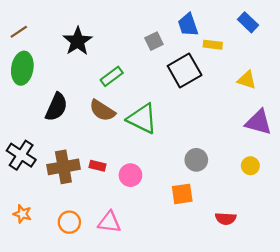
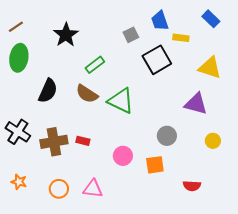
yellow triangle: (247, 80) -> (210, 68), size x1.4
purple triangle: (259, 122) -> (196, 104), moved
pink circle: (130, 175) -> (123, 156), moved

